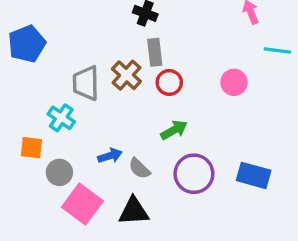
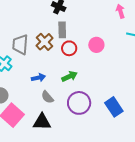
pink circle: (234, 82) -> (96, 45), moved
blue arrow: (110, 156) -> (38, 78), moved
blue rectangle: (254, 175) -> (114, 107), turned 36

